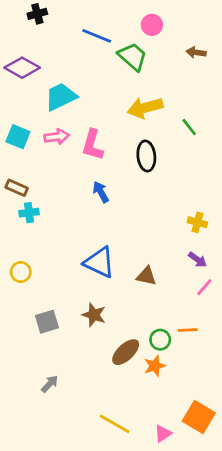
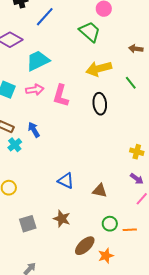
blue line: (97, 36) -> (45, 17), moved, turned -70
brown arrow: (196, 52) -> (136, 49), moved
blue arrow: (101, 192) -> (34, 130), moved
cyan cross: (29, 213) -> (15, 145), turned -32
blue triangle: (99, 262) -> (66, 181), size x0.7
green circle: (160, 340) -> (110, 224), moved

